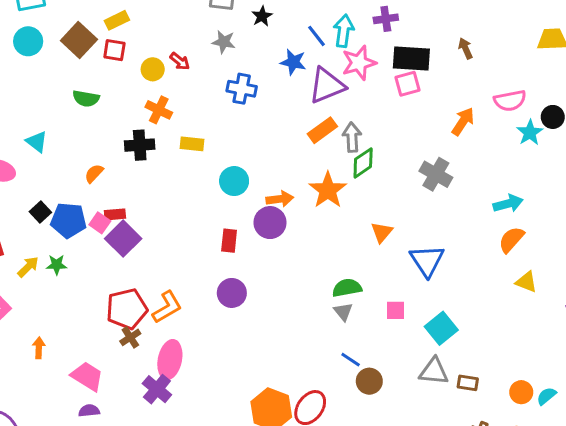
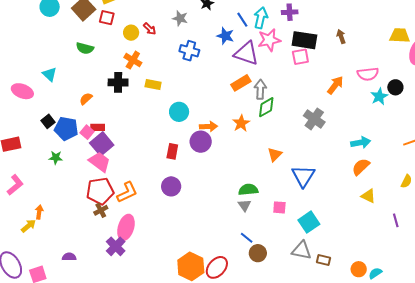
purple triangle: (327, 86) -> (246, 53), turned 36
orange star: (328, 190) -> (241, 123), size x0.7
yellow arrow: (28, 267) -> (28, 226), moved
pink trapezoid: (87, 376) -> (100, 162), moved

